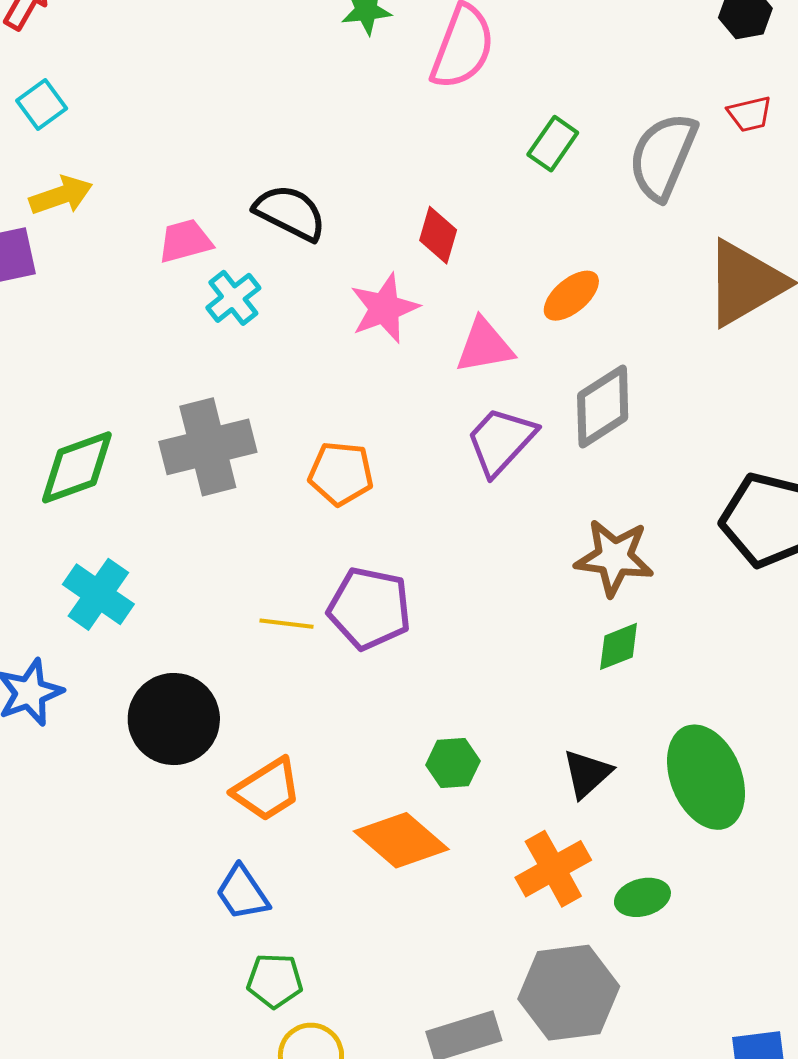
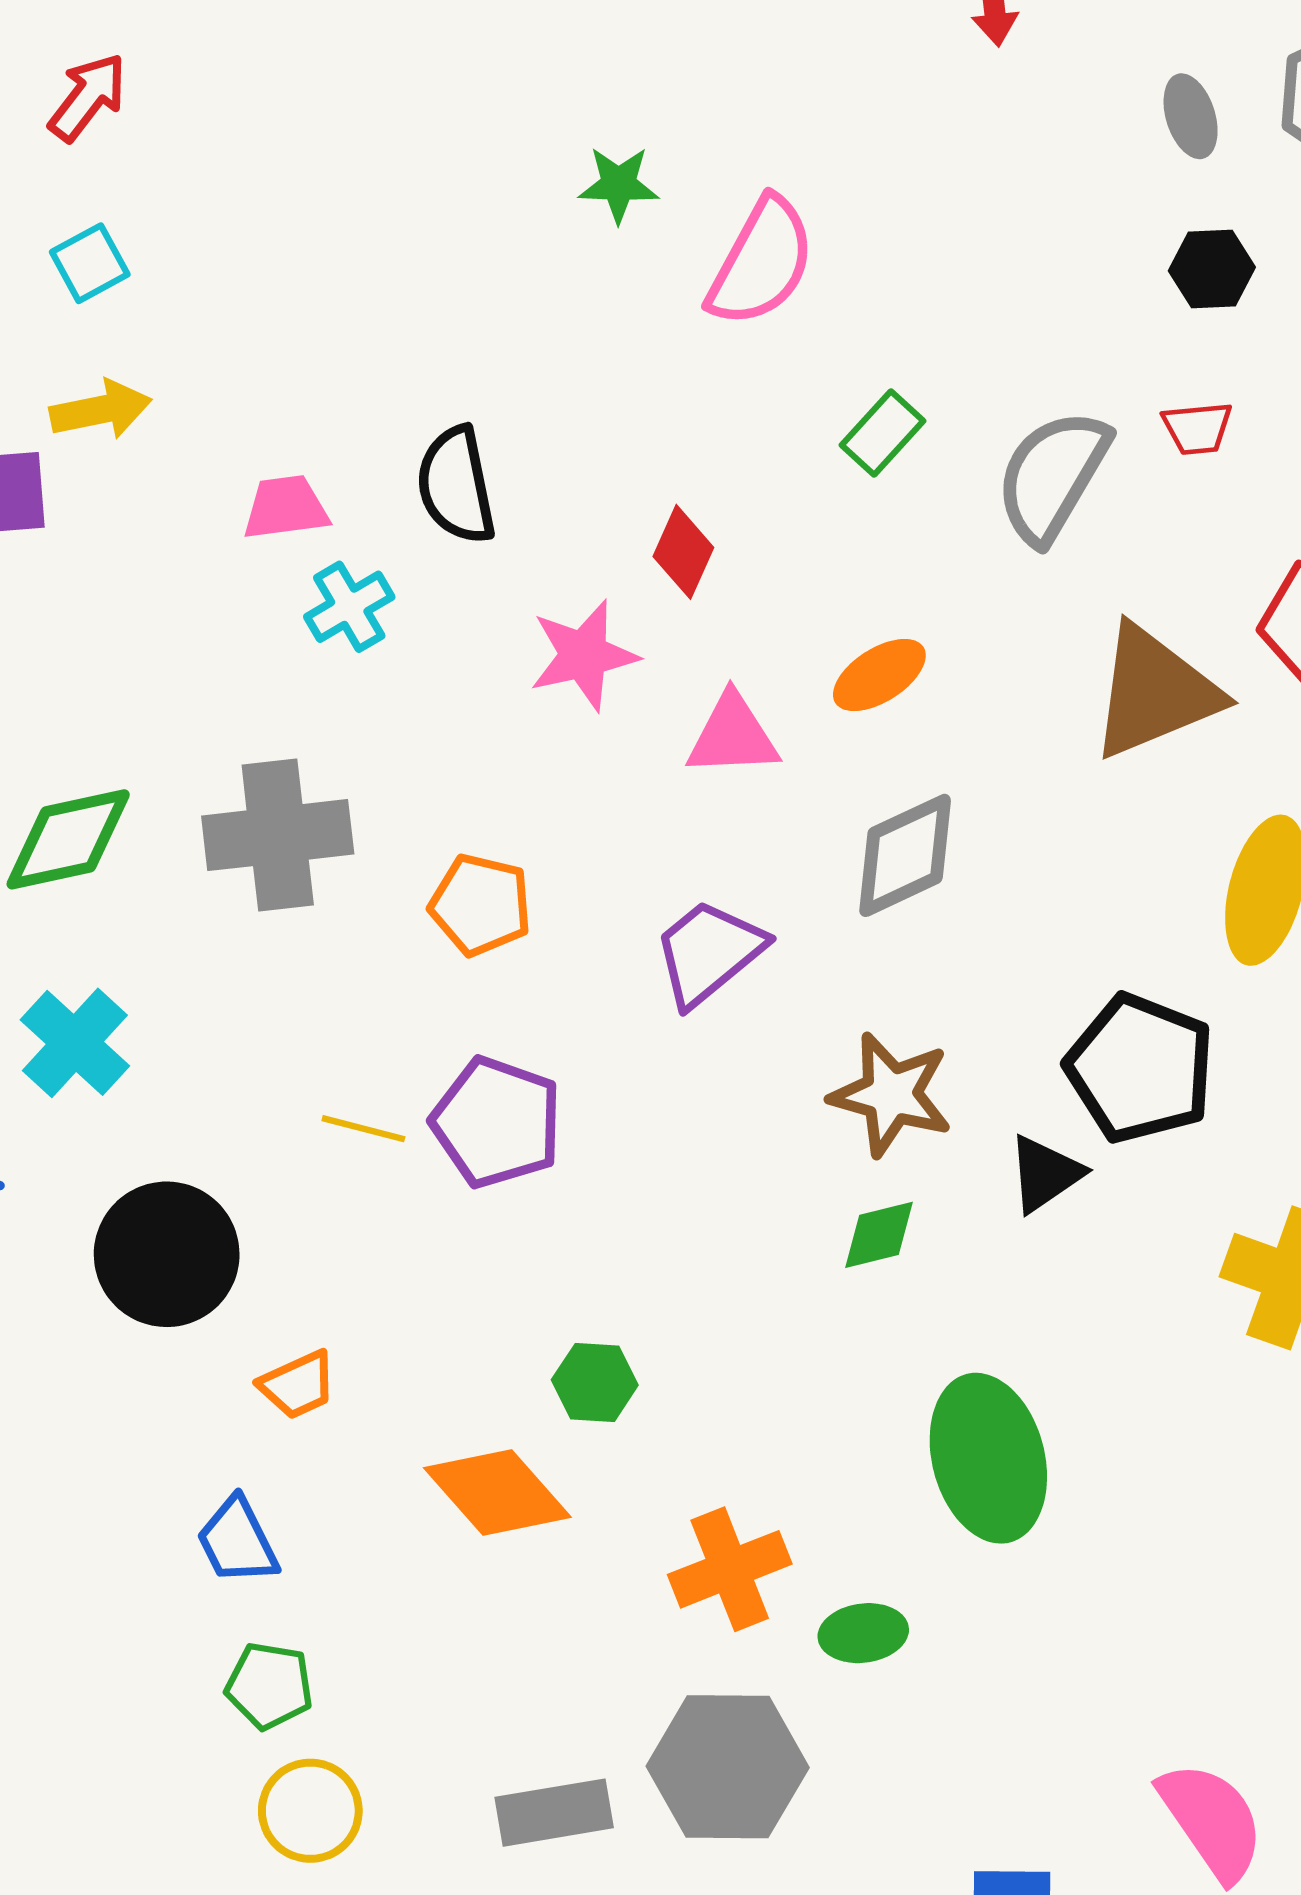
black semicircle: (290, 213) -> (456, 485), turned -136
purple trapezoid: (501, 441) -> (709, 952), moved
black triangle: (587, 774) -> (1045, 1174), moved
orange trapezoid: (267, 790) -> (298, 1385), size x0.7

